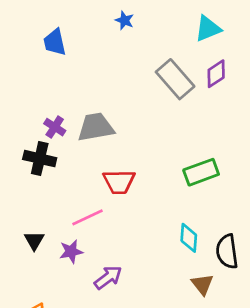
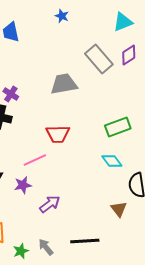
gray trapezoid: (96, 127) -> (64, 84), moved
cyan diamond: (189, 238) -> (112, 161), moved, turned -40

